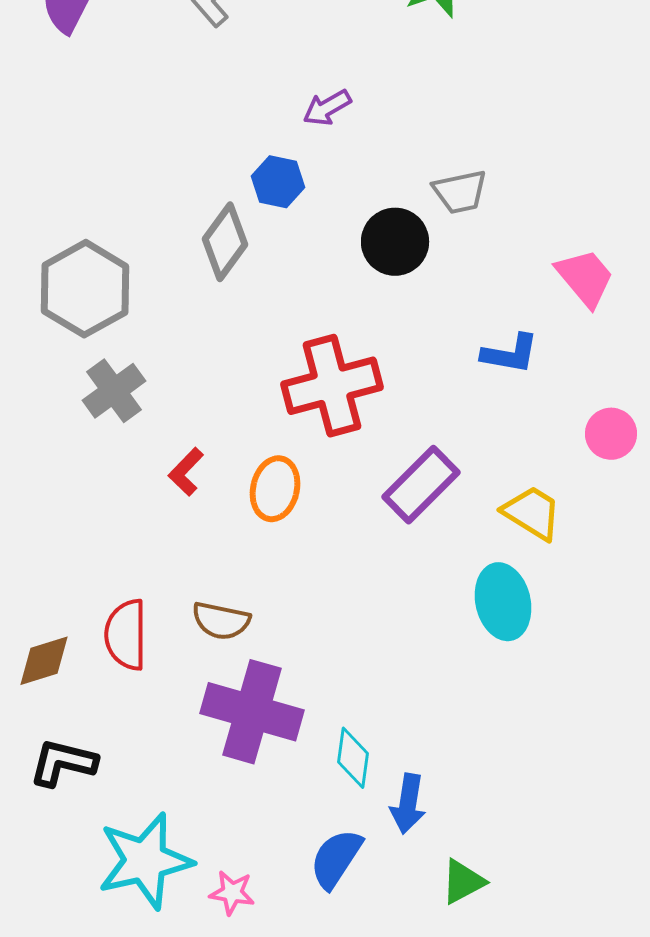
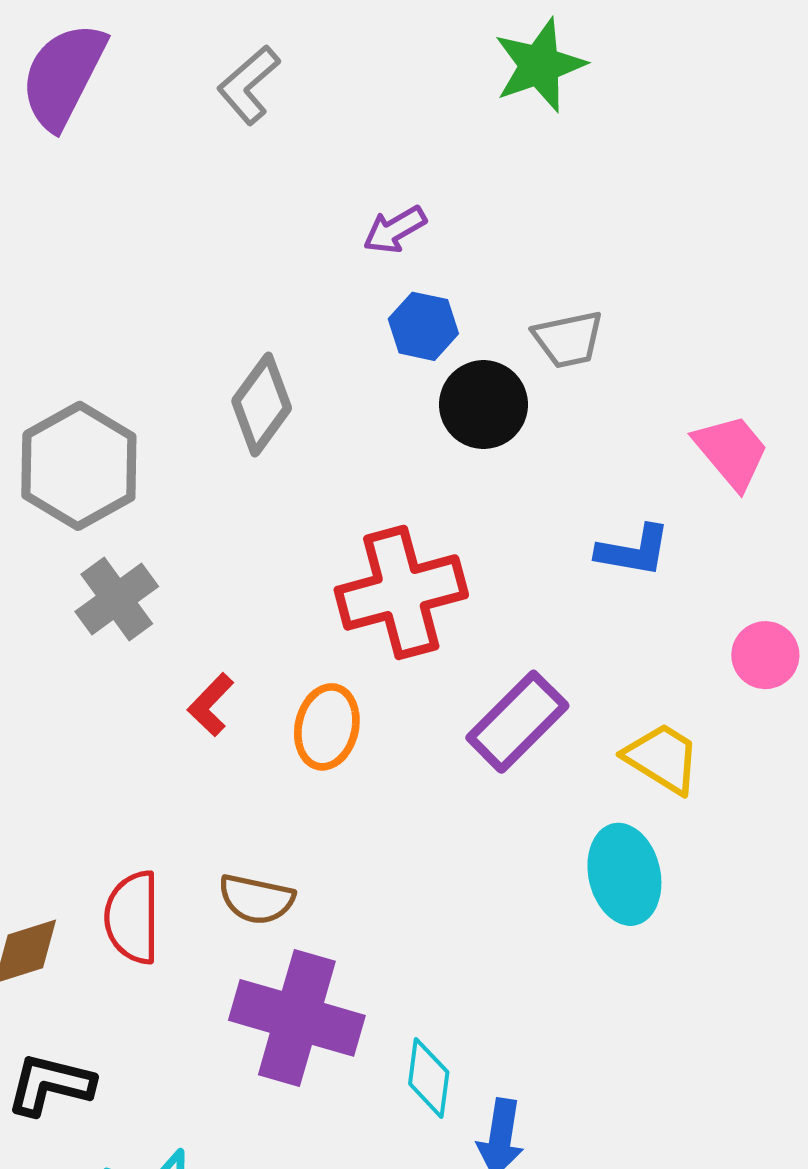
blue hexagon: (278, 182) -> (423, 326), moved

